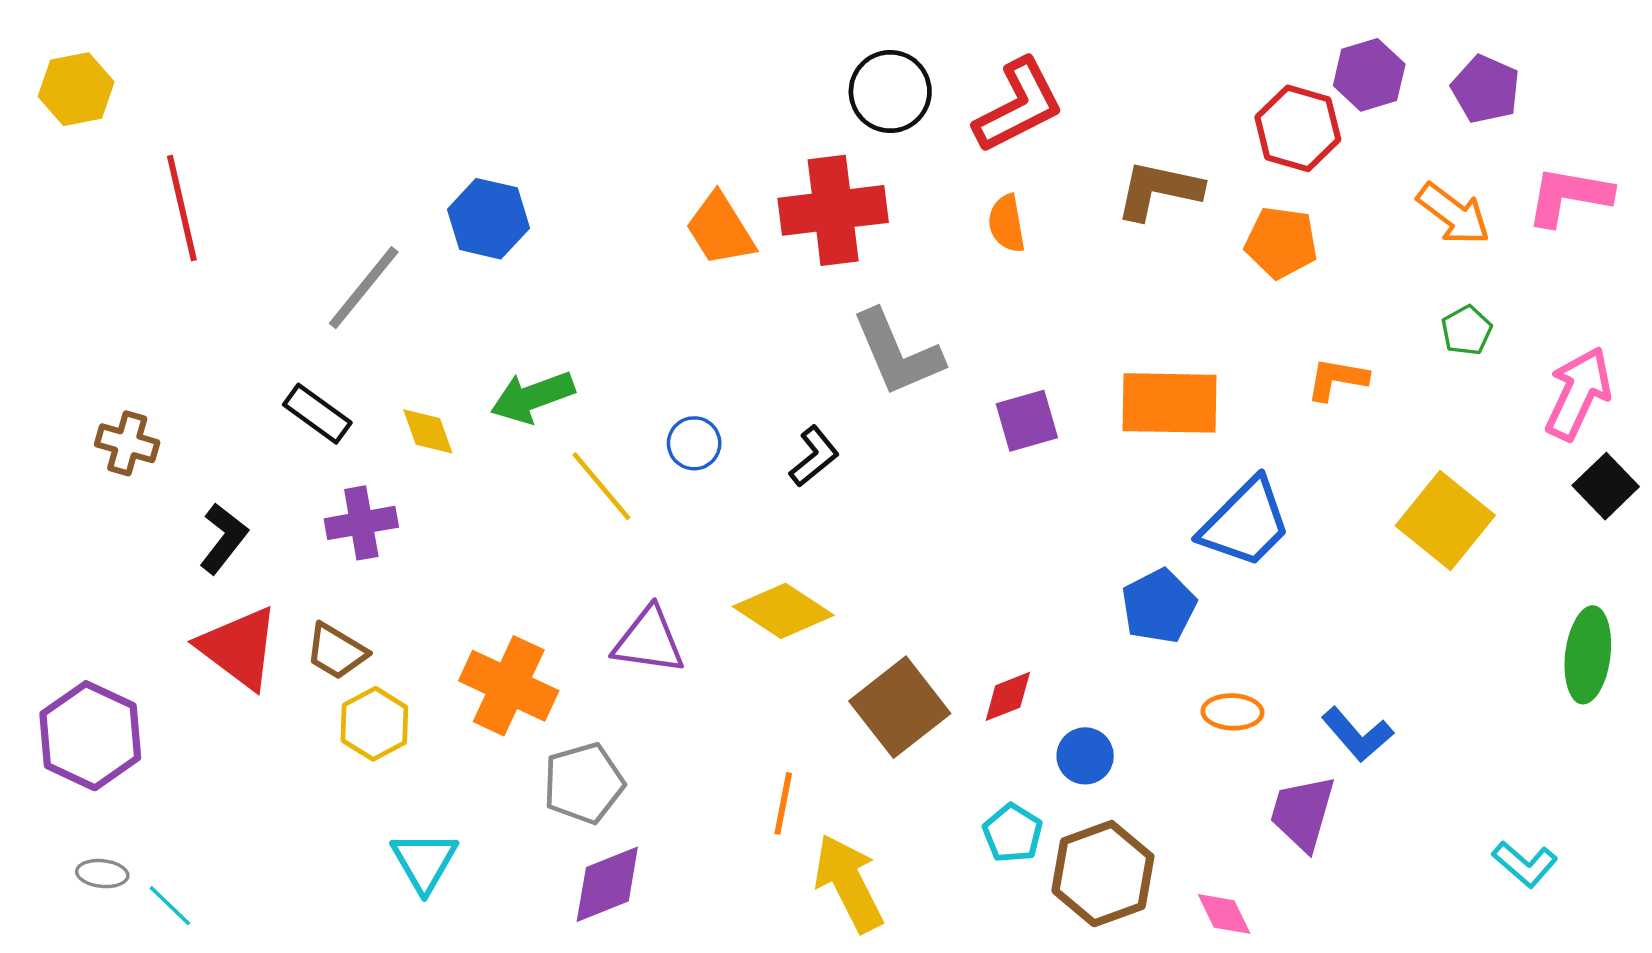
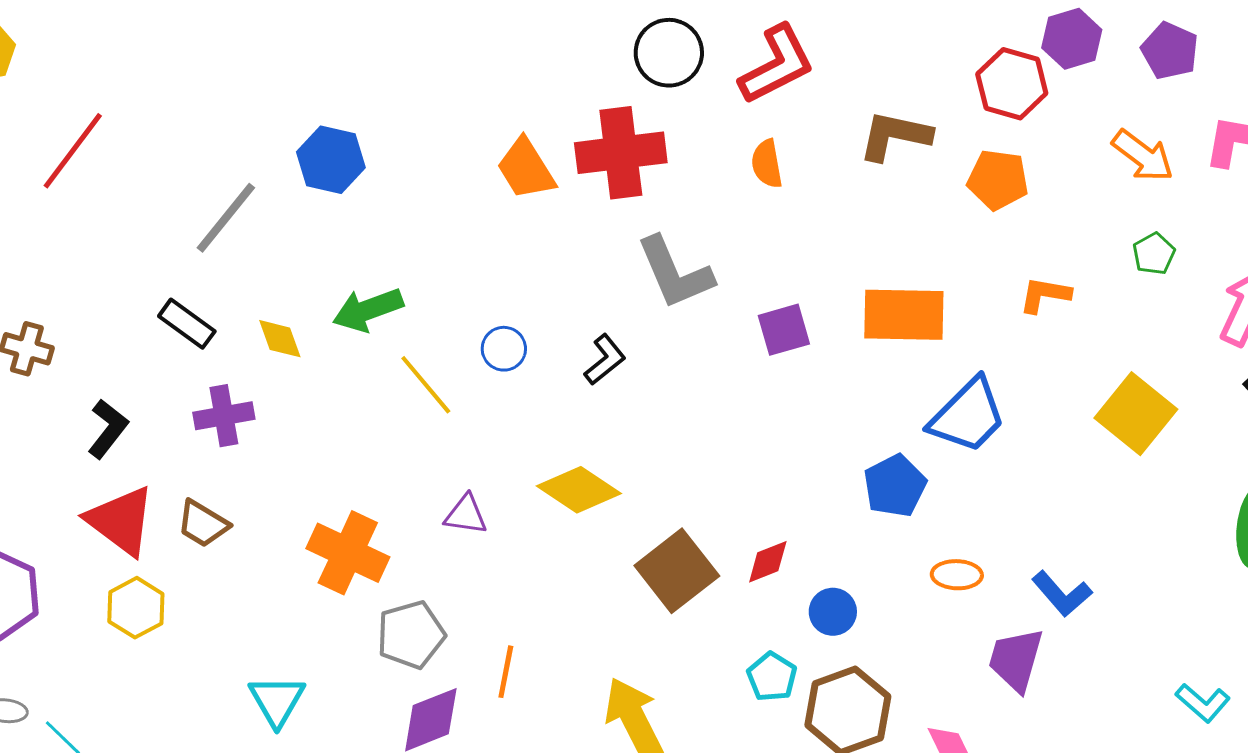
red line: (182, 208) -> (73, 151), turned 50
purple triangle: (649, 641) -> (466, 515), size x0.7
yellow hexagon: (374, 724) -> (136, 608), moved
orange line: (783, 803) -> (506, 672), moved

